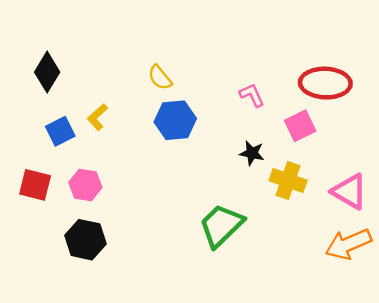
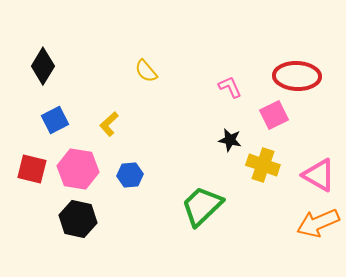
yellow L-shape: (97, 117) -> (109, 124), moved
blue hexagon: (175, 120) -> (130, 175), moved, size x0.7
pink hexagon: (85, 185) -> (78, 169), size x1.4

